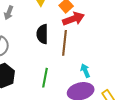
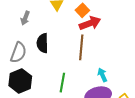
black semicircle: (42, 34) -> (43, 43), moved

